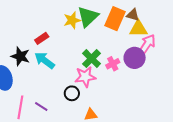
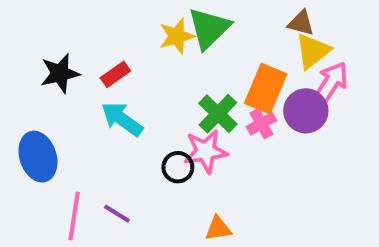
orange rectangle: (115, 19) -> (266, 89), moved
yellow triangle: (138, 29) -> (313, 51), turned -36
black star: (20, 56) -> (60, 73), moved, turned -30
black circle: (72, 93) -> (178, 167), moved

